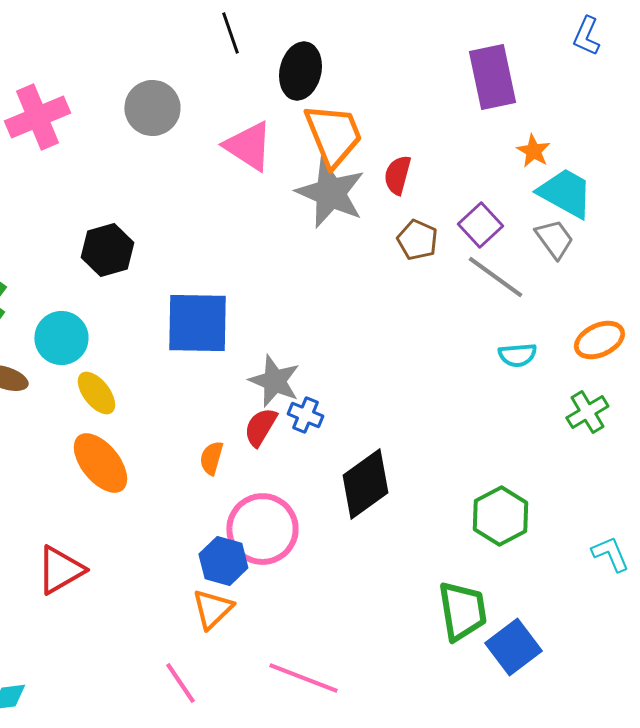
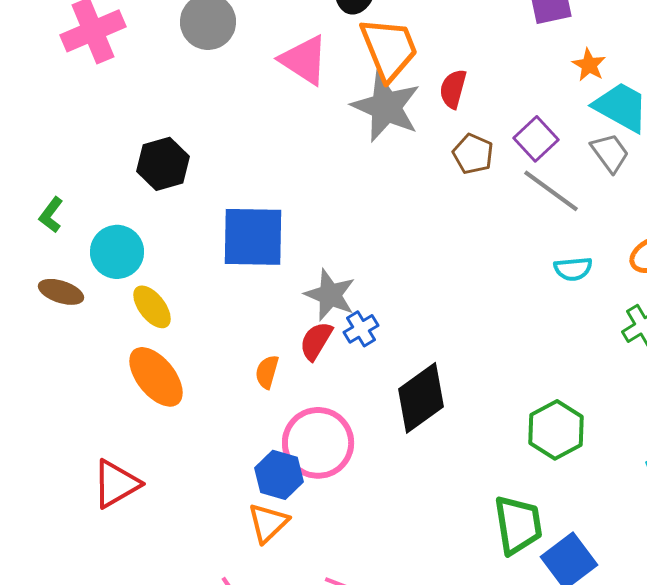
blue cross: (305, 415) -> (361, 329), turned 36

